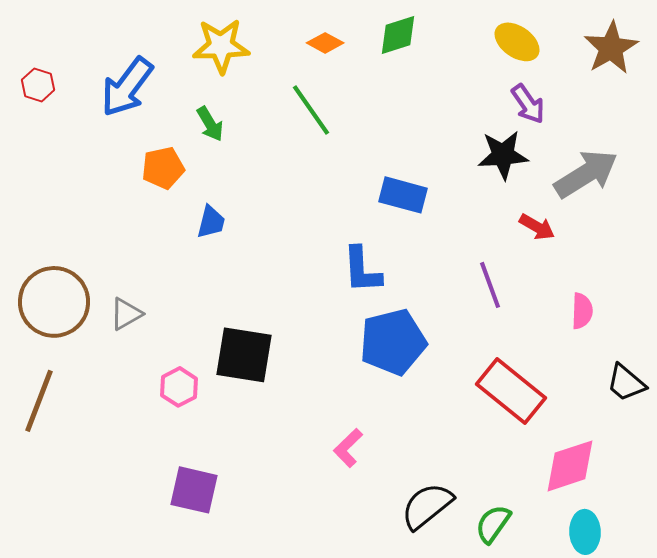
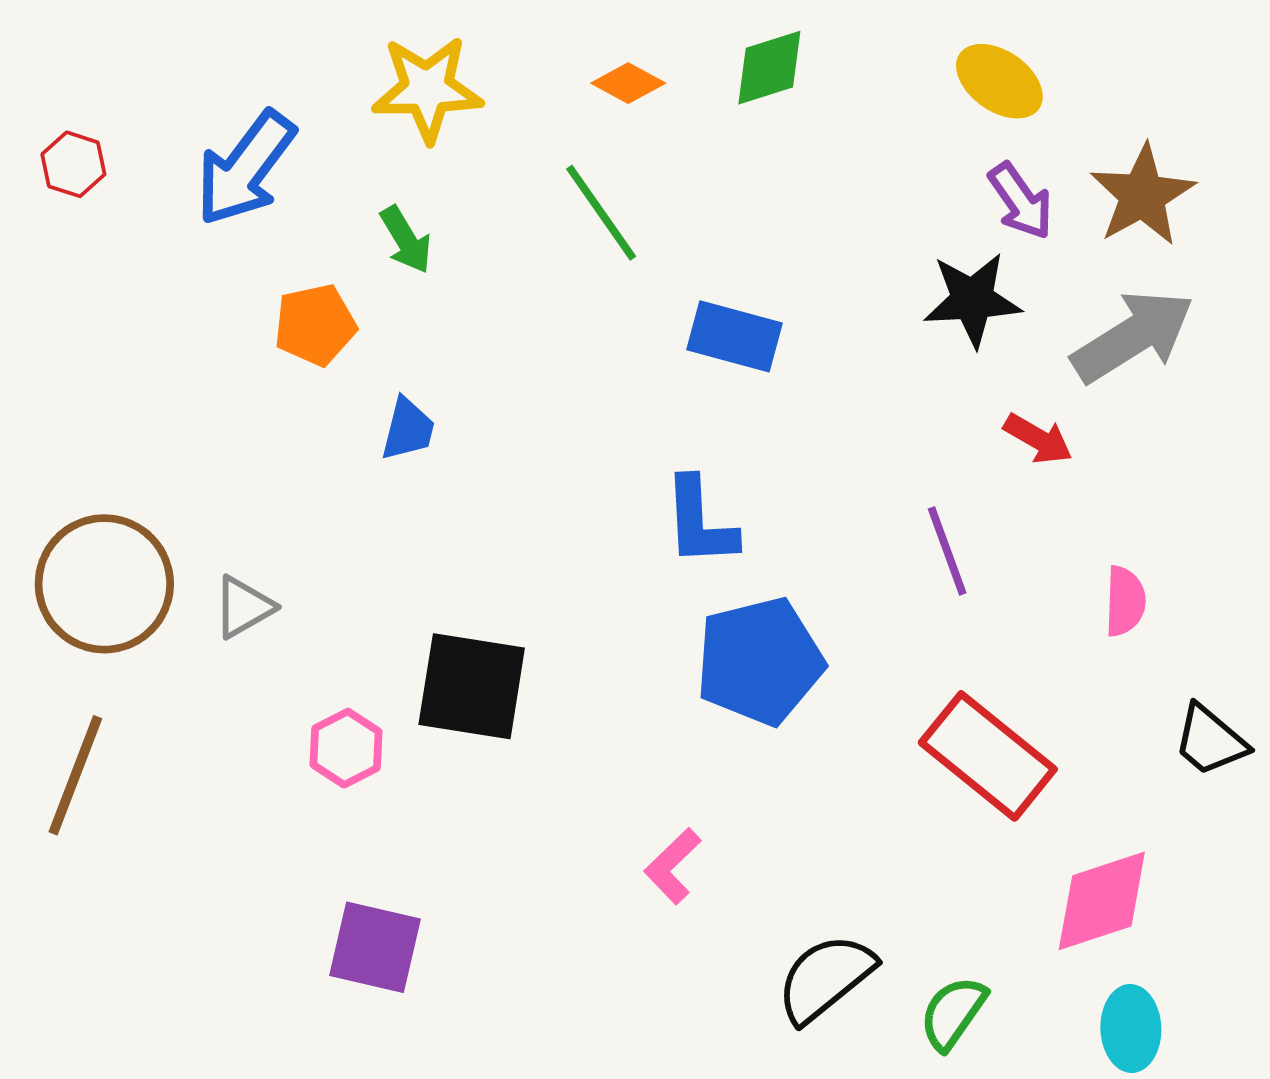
brown star: (611, 48) -> (1142, 195), moved
blue rectangle: (403, 195) -> (735, 336), moved

